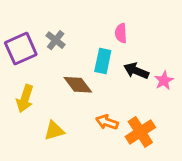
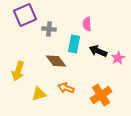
gray cross: (56, 40) -> (49, 29), moved, turned -32
purple square: (21, 49) -> (25, 15), moved
orange arrow: (107, 122) -> (66, 88), moved

